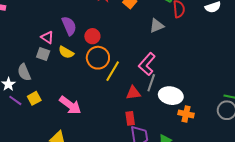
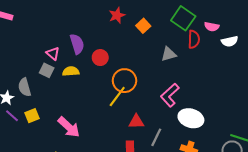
yellow semicircle: (66, 52) -> (71, 71), turned 140
orange circle: (98, 58) -> (124, 81), moved
pink L-shape: (147, 64) -> (170, 95), moved
gray line: (151, 83) -> (156, 137), moved
white ellipse: (171, 96) -> (191, 118), moved

